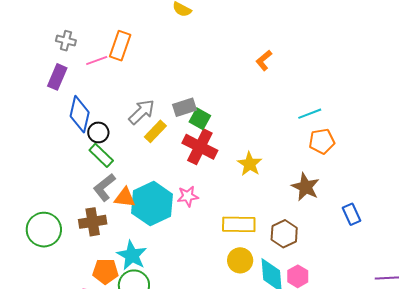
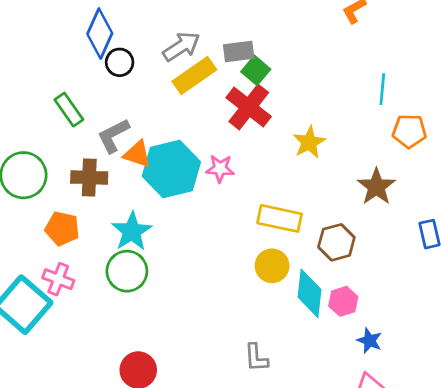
cyan line: (310, 114) -> (382, 89), moved, turned -75
yellow rectangle: (155, 131) -> (194, 76), size x1.4
green rectangle: (101, 155) -> (69, 110), moved
orange pentagon: (105, 271) -> (62, 229), moved

